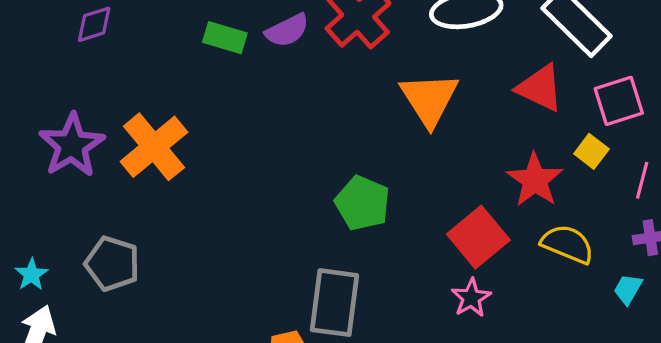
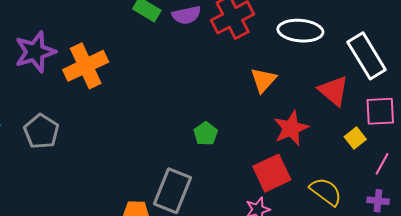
orange triangle: (429, 99) -> (263, 80), size x0.7
red star: (535, 180) -> (291, 128), moved
green pentagon: (362, 203) -> (206, 134), size x0.7

